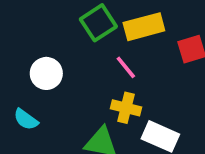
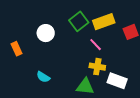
white circle: (46, 73) -> (46, 33), moved

